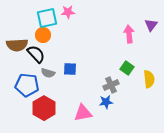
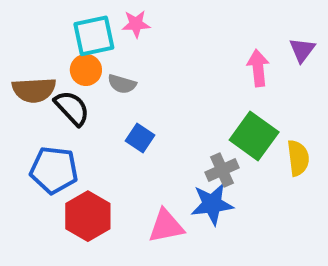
green square: (127, 68) -> (254, 136), size x1.6
blue square: (70, 69) -> (140, 138), turned 32
gray semicircle: (48, 73) -> (122, 84), moved
blue star: (106, 102) -> (212, 204), size x1.5

